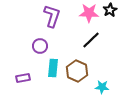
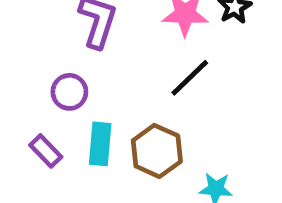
purple rectangle: (23, 78) -> (46, 151), moved, turned 56

